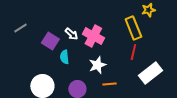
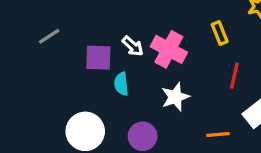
yellow rectangle: (133, 28) -> (220, 33), moved, size x0.6
purple square: (50, 41) -> (98, 58), turned -30
orange line: (109, 84) -> (218, 135), moved

